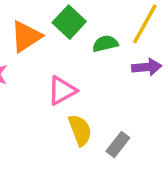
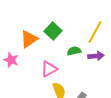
green semicircle: (105, 44) -> (74, 51), moved

